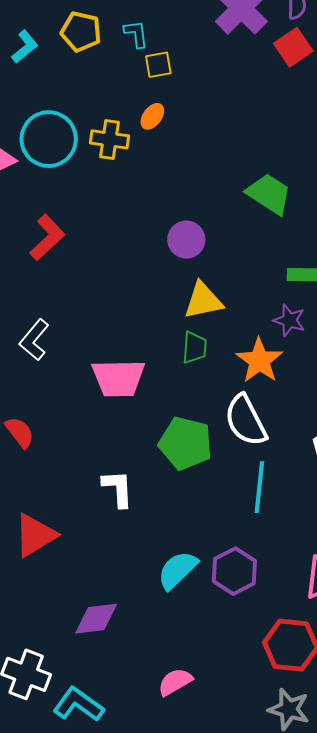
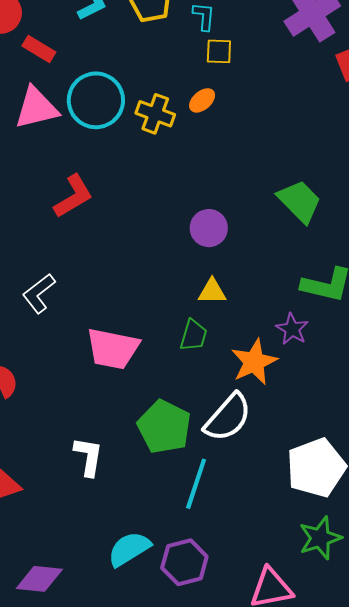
yellow triangle: (203, 301) -> (212, 291), size x0.7
white semicircle: (246, 420) -> (228, 417), turned -124
cyan line: (259, 487) -> (196, 484), moved

